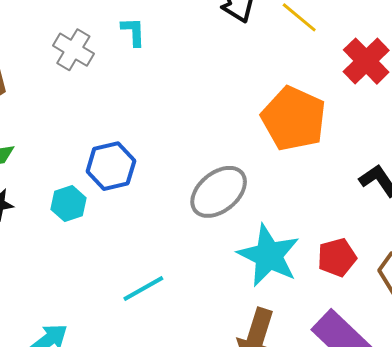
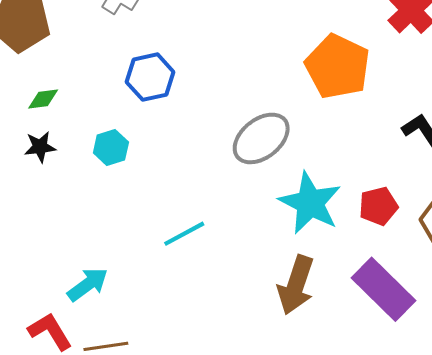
blue hexagon: (111, 166) -> (150, 77), moved

